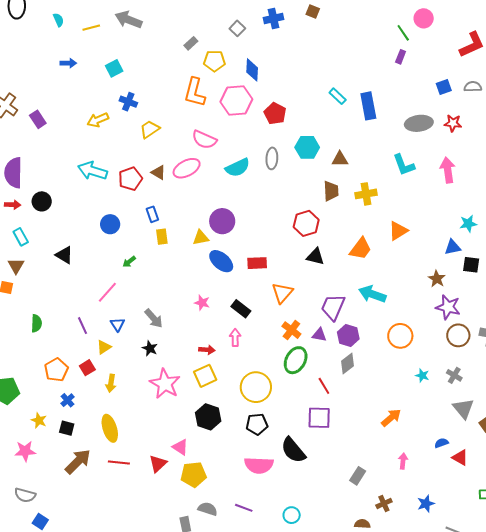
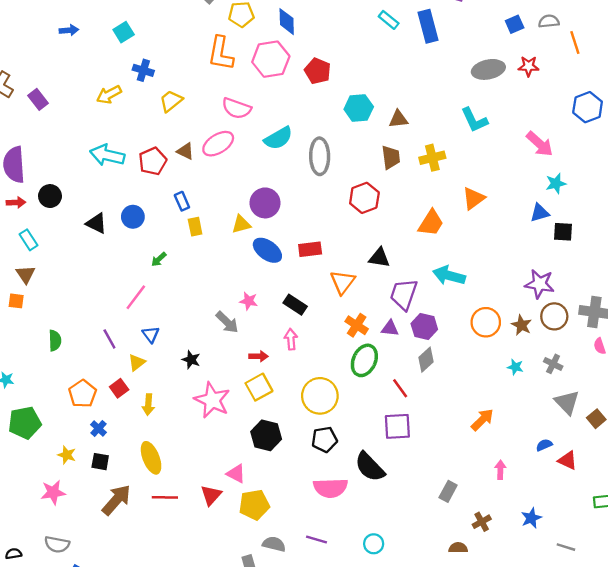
cyan rectangle: (338, 96) -> (389, 20), moved
blue rectangle: (368, 106) -> (428, 26), moved
gray ellipse: (272, 158) -> (320, 156), moved, size x1.4
pink arrow: (448, 170) -> (540, 144), moved, turned 145
black triangle: (64, 255) -> (96, 223), moved
black triangle: (315, 257) -> (379, 258), moved
brown star: (437, 279) -> (521, 325), moved
gray arrow: (154, 318) -> (227, 322), moved

